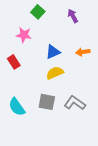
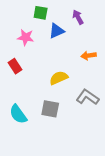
green square: (38, 12) -> (41, 13), turned -32
blue triangle: (53, 52) -> (57, 31), moved
gray L-shape: (75, 103) -> (88, 97), moved

